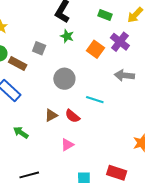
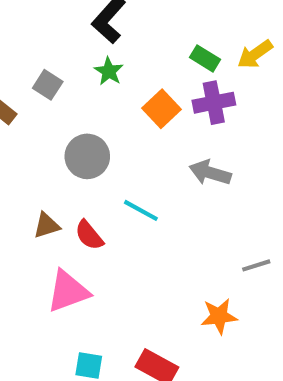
green rectangle: (105, 15) -> (205, 58), moved
purple cross: (120, 42) -> (214, 103), turned 30
pink triangle: (67, 145) -> (68, 291), size x1.6

